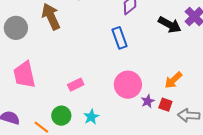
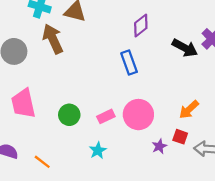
pink rectangle: (76, 85) -> (106, 116), moved
purple star: (148, 101) -> (159, 146), moved
green circle: (61, 116) -> (69, 115), moved

